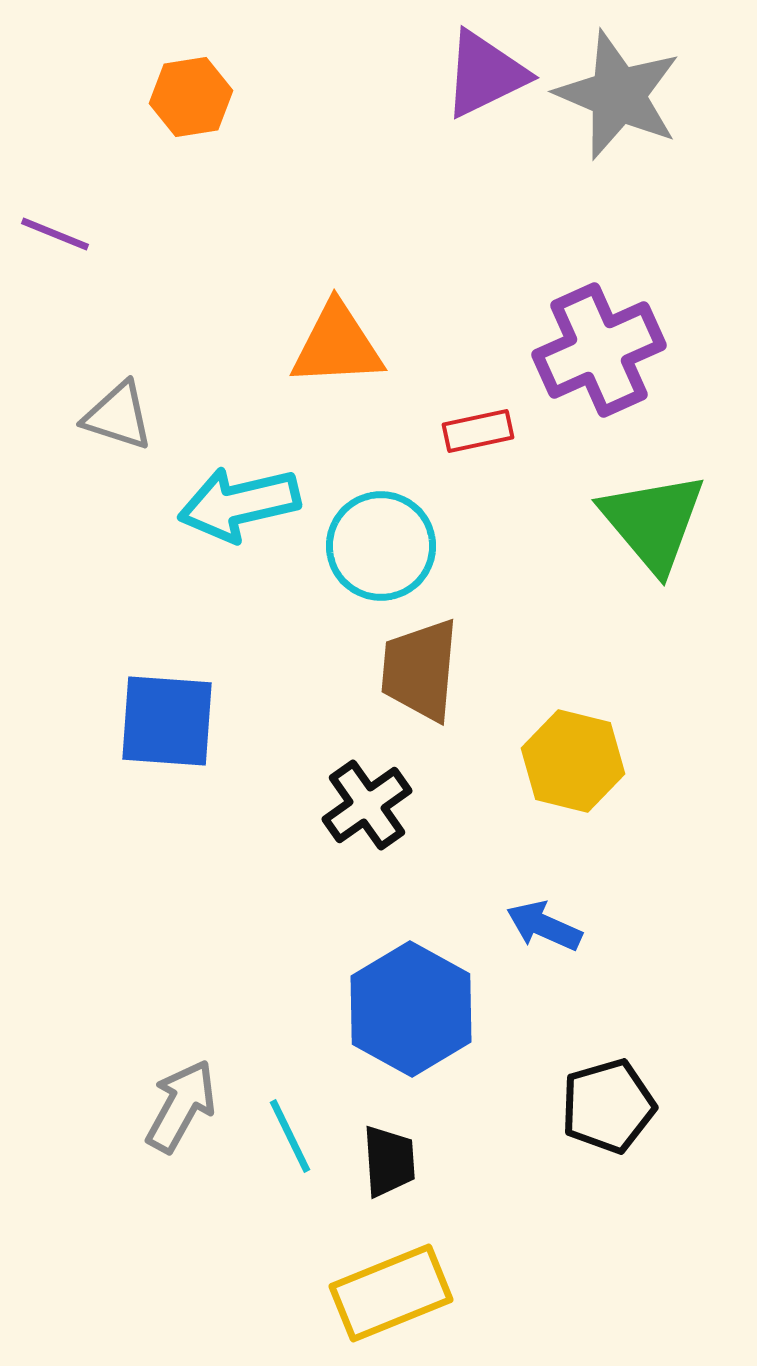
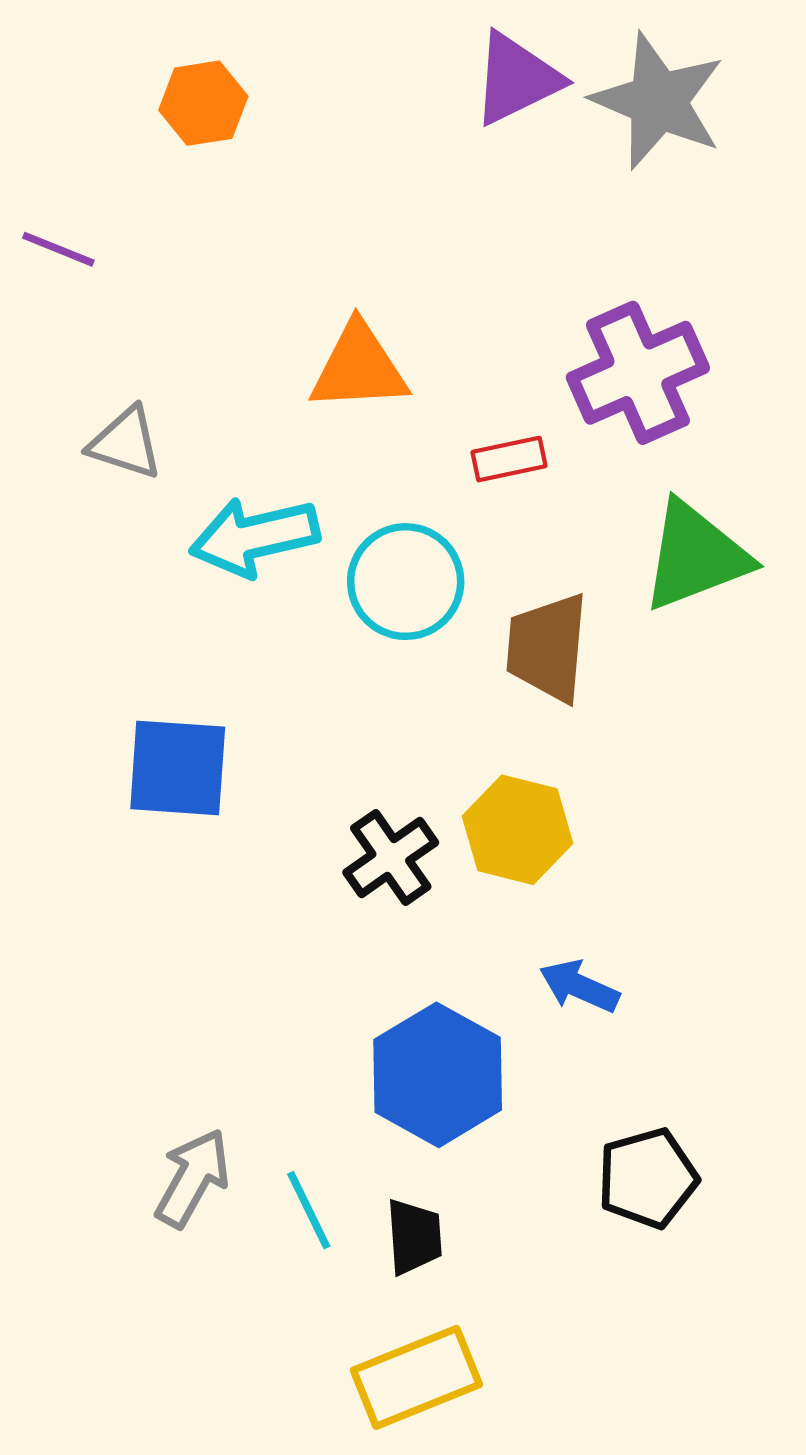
green triangle: (653, 522) -> (695, 556), turned 49
brown trapezoid: (420, 670) -> (547, 648), moved
yellow hexagon: (573, 761) -> (518, 830), moved

